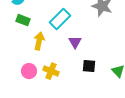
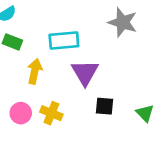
cyan rectangle: (60, 19) -> (64, 41), turned 40
purple triangle: (75, 42) -> (85, 73), size x1.5

